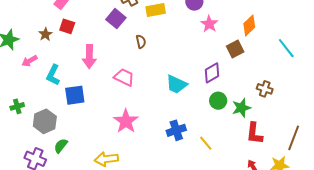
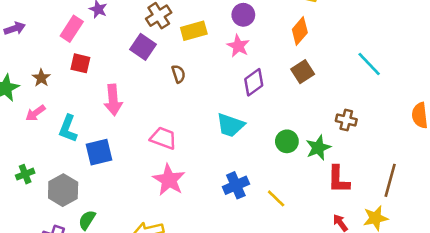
pink star: (209, 24) -> (238, 46), moved
orange diamond: (249, 25) -> (300, 31), moved
brown star: (45, 34) -> (41, 78), moved
purple diamond: (212, 73) -> (254, 82), moved
pink trapezoid: (124, 77) -> (163, 138), moved

